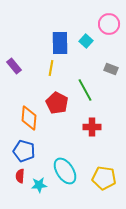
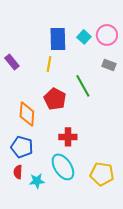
pink circle: (109, 24) -> (107, 35), moved
red cross: (92, 127) -> (68, 137), moved

